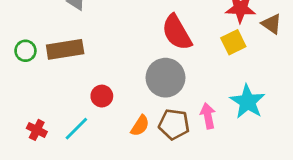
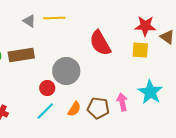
yellow square: (233, 42) -> (140, 50), turned 30
gray circle: (165, 78) -> (66, 71), moved
cyan line: (76, 129) -> (45, 111), moved

